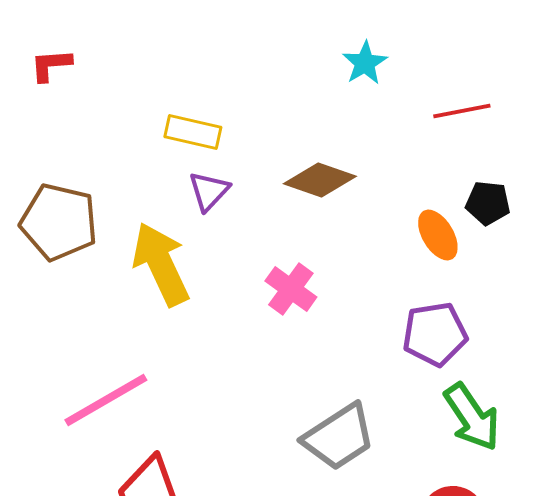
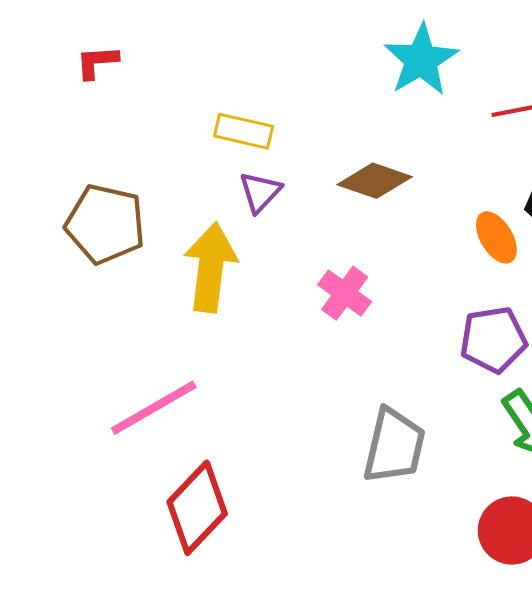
cyan star: (365, 63) -> (421, 60), size x1.6
yellow arrow: (161, 264) -> (211, 267), turned 32
gray trapezoid: (339, 437) -> (394, 446), turned -44

